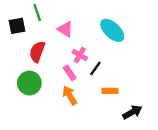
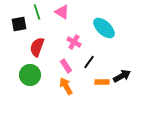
pink triangle: (65, 29) -> (62, 12), moved
pink cross: (80, 55) -> (74, 42), moved
black arrow: (132, 112) -> (122, 76), moved

